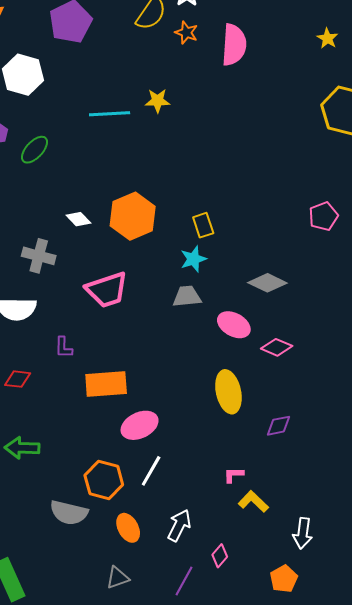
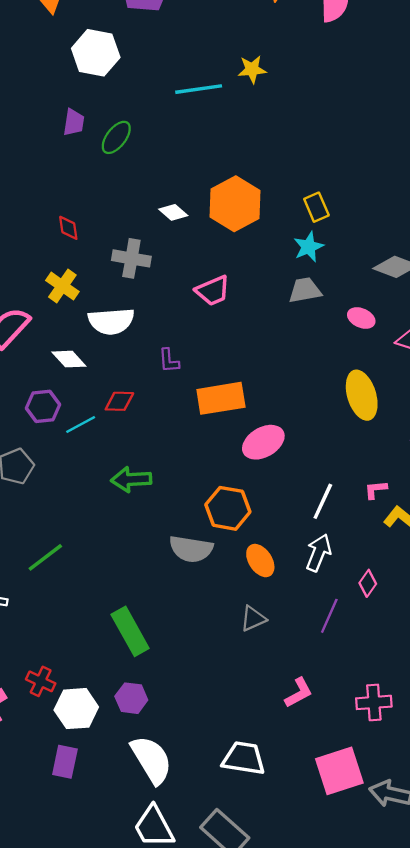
pink trapezoid: (107, 290) -> (213, 291), size x0.7
pink ellipse: (234, 325) -> (361, 318), size x0.7
white line: (151, 471) -> (323, 501), moved

